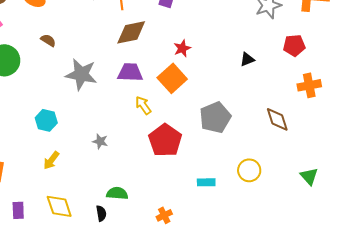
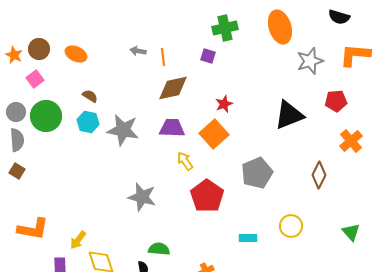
black triangle: (247, 59) -> (289, 115), size x2.0
orange cross: (309, 85) -> (351, 141), turned -30
brown diamond: (277, 119) -> (319, 175), turned 44
cyan hexagon: (46, 120) -> (88, 122), moved
gray star: (100, 141) -> (142, 197), size x1.8
yellow arrow: (51, 160) -> (78, 240), moved

